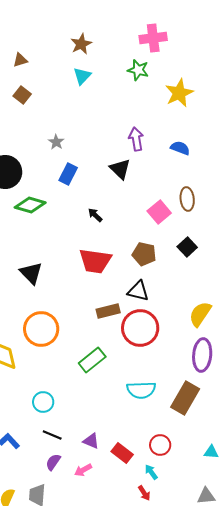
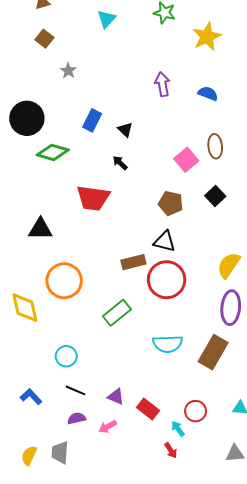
gray star: (56, 142) -> (68, 71), moved
black triangle: (120, 169) -> (125, 130), moved, size x0.7
red trapezoid: (95, 261) -> (93, 198), moved
black triangle: (31, 273) -> (40, 229), moved, turned -45
red circle: (160, 445) -> (196, 411), moved
purple semicircle: (53, 462) -> (77, 418), turned 42

